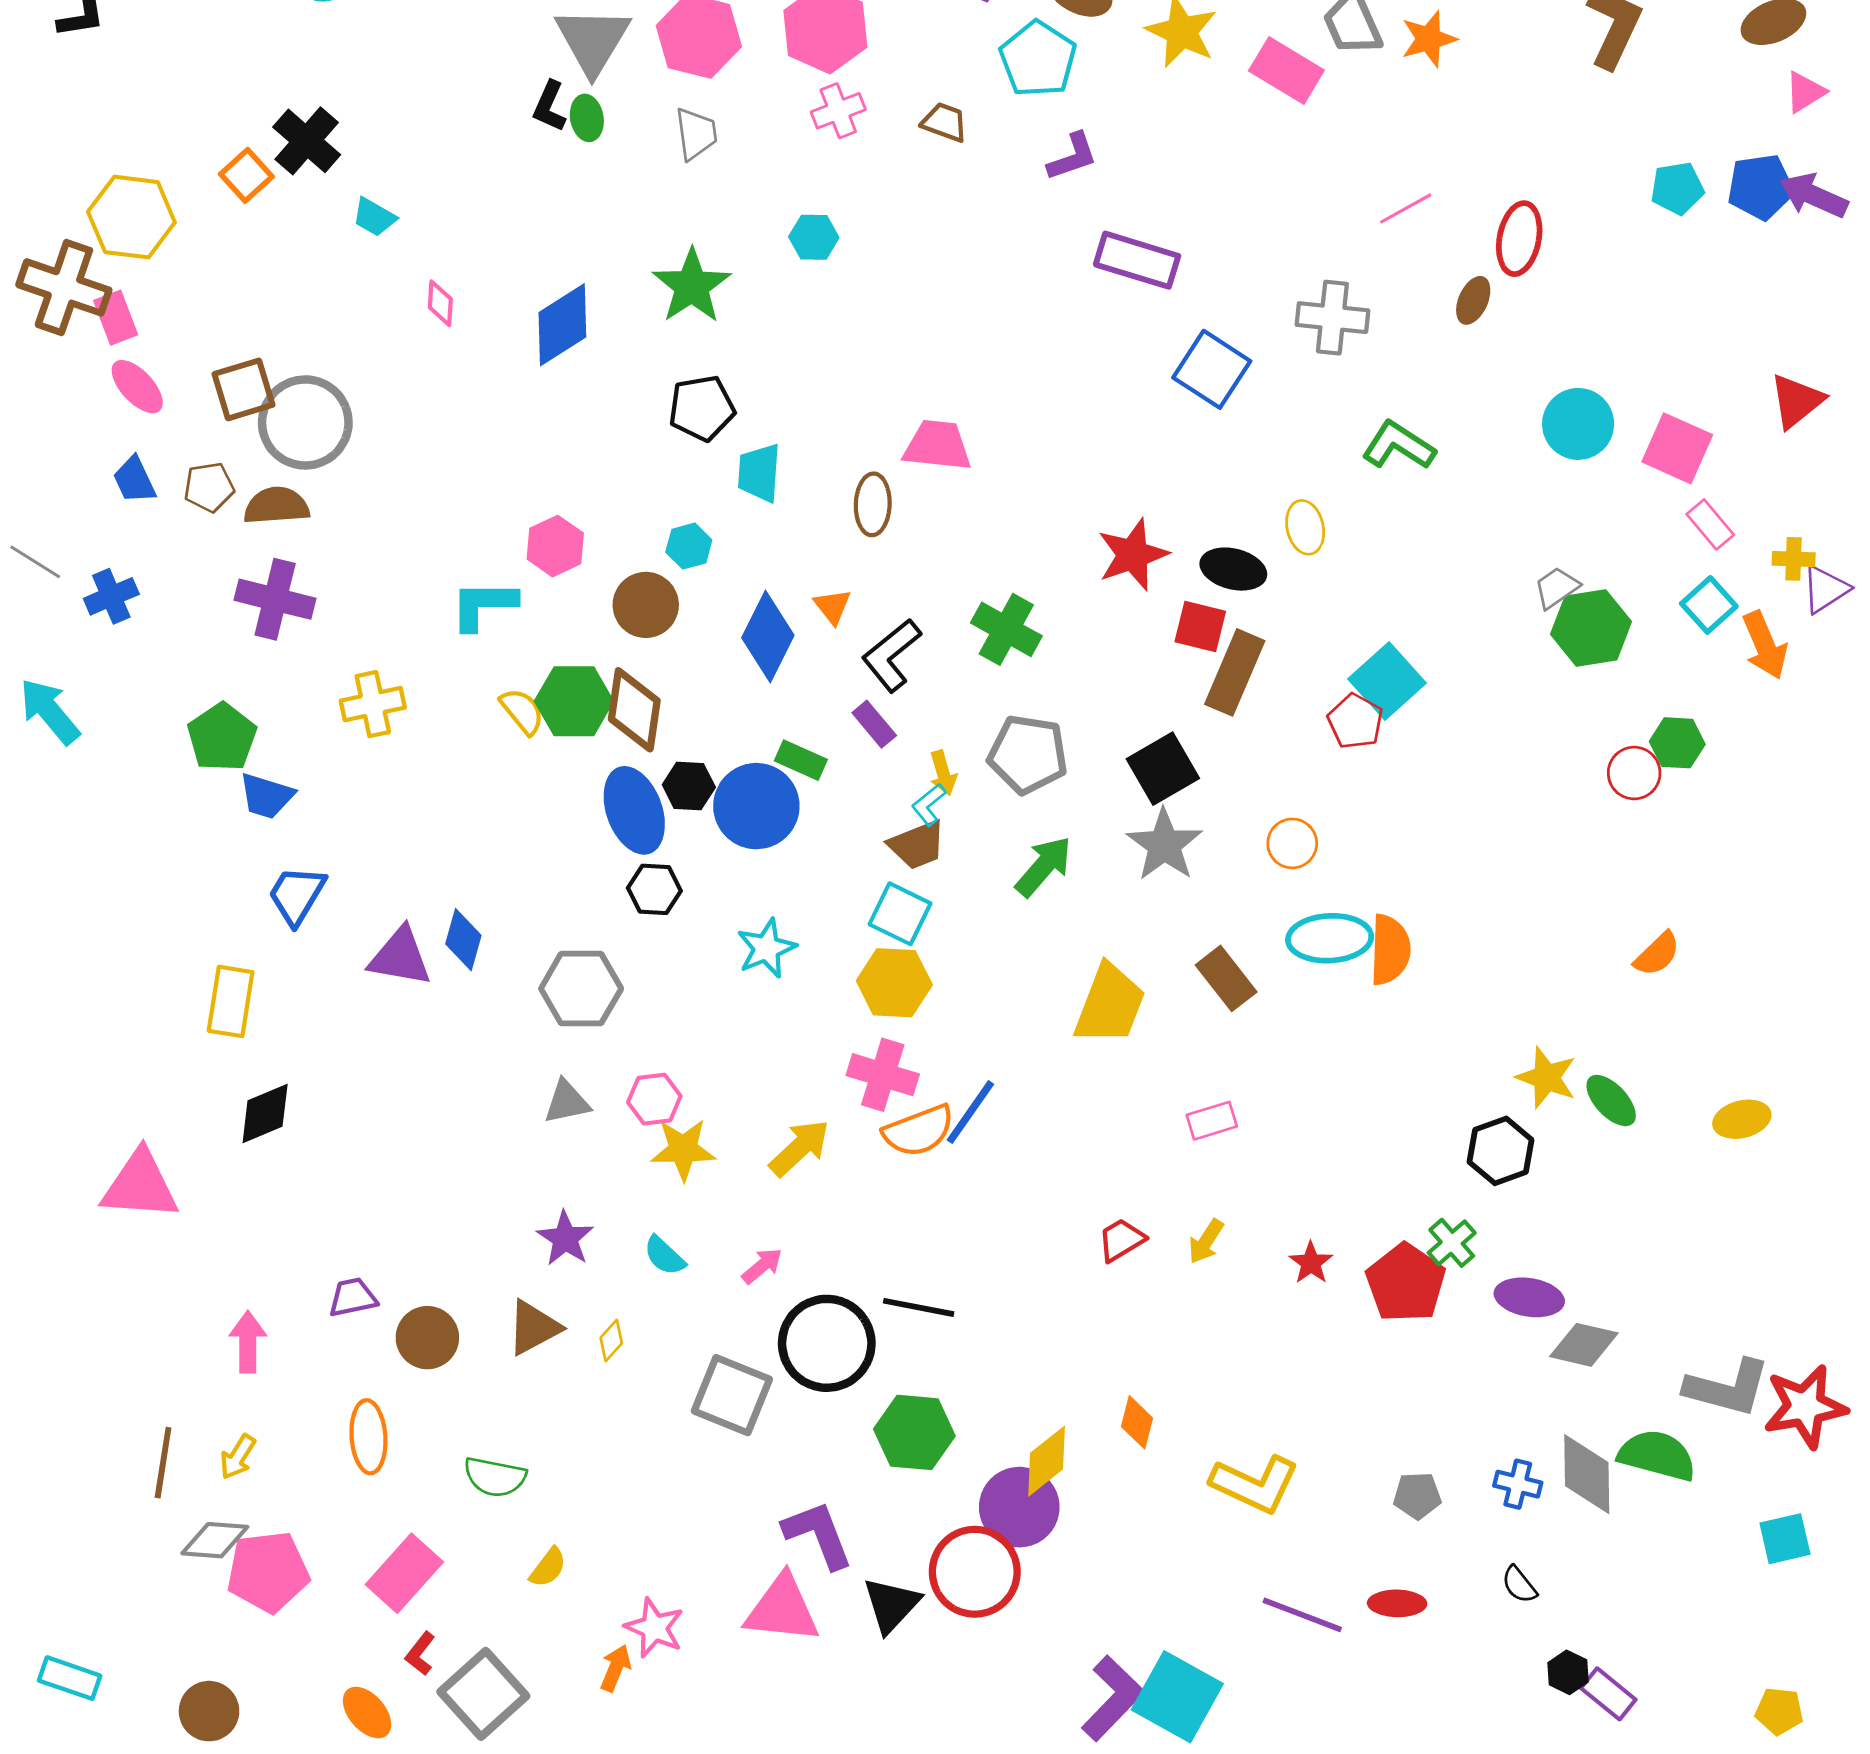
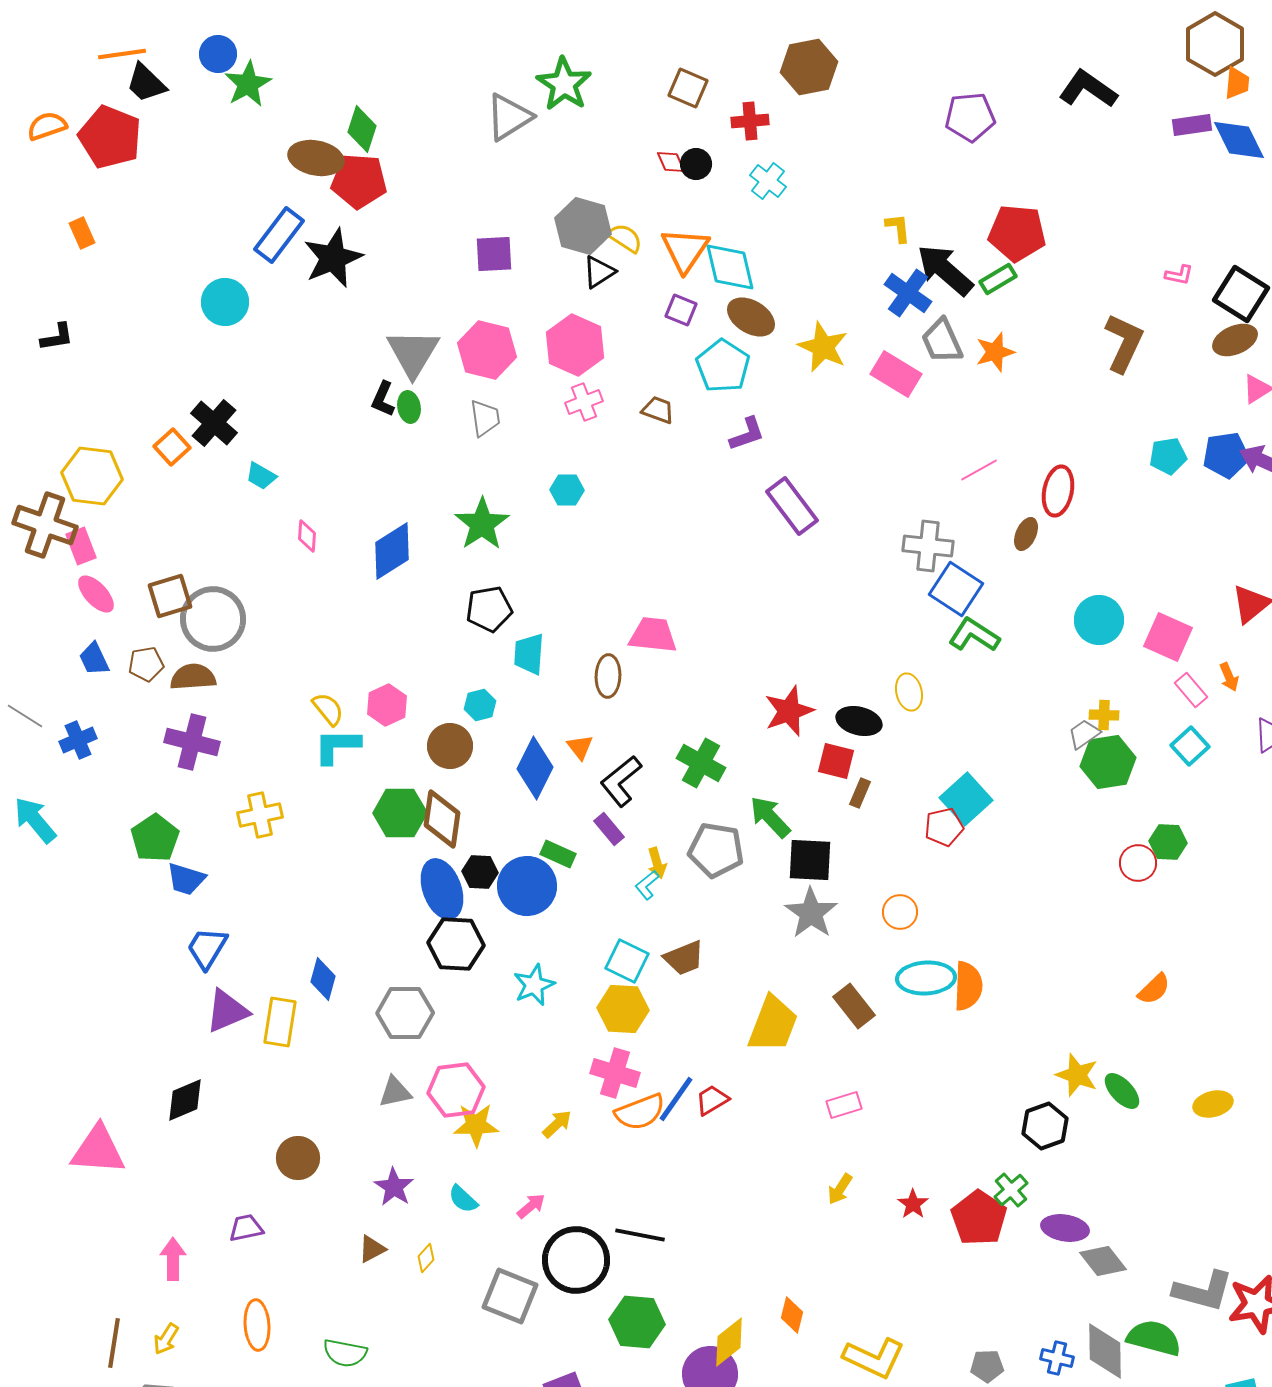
purple rectangle: (1137, 260) -> (792, 506), turned 36
blue square: (1212, 369) -> (956, 589), moved
yellow cross: (1794, 559) -> (1104, 715), moved
orange arrow: (1765, 645) -> (1229, 677), moved, size x0.6
brown rectangle: (1235, 672) -> (860, 793), size x0.5
yellow semicircle: (522, 711) -> (328, 709), moved
red pentagon: (1355, 721) -> (944, 827), turned 30
black square: (1163, 769) -> (810, 860), turned 33
brown trapezoid: (917, 845) -> (684, 958), moved
green arrow: (1044, 866) -> (770, 817), moved, turned -84
black hexagon: (654, 889) -> (456, 944), size x1.5
purple triangle: (400, 957) -> (227, 1011), moved, turned -33
yellow rectangle: (231, 1001) -> (280, 1022), moved
pink hexagon: (654, 1099) -> (456, 1090), size x1.5
yellow arrow: (799, 1148) -> (557, 1124), size x0.7
red trapezoid: (1121, 1240) -> (712, 1100), moved
brown triangle: (534, 1328) -> (372, 1249), size x0.7
brown circle: (427, 1338) -> (298, 1158), moved
gray diamond: (1584, 1345) -> (1103, 1261), turned 39

